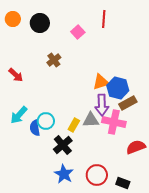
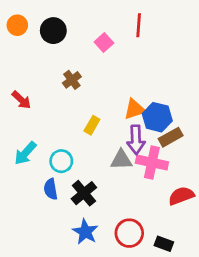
yellow rectangle: (74, 125) -> (92, 125), moved
blue semicircle: (35, 128) -> (51, 189), moved

